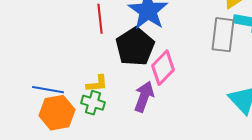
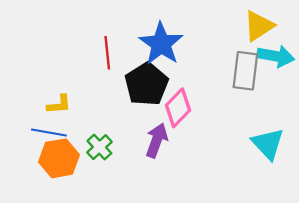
yellow L-shape: (97, 84) -> (59, 104), moved
green cross: (93, 103) -> (99, 147), turned 30

